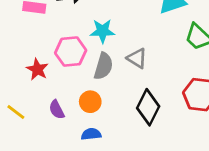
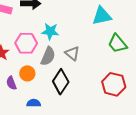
orange circle: (90, 102) -> (27, 73), moved
black diamond: (148, 107) -> (61, 82), moved

